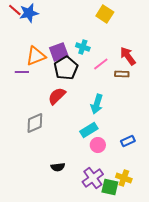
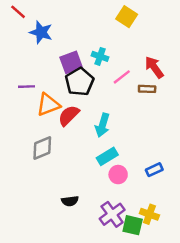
blue star: (29, 13) -> (41, 32), moved, turned 30
orange triangle: (36, 56) -> (48, 105), moved
cyan arrow: (97, 104) -> (102, 125), moved

